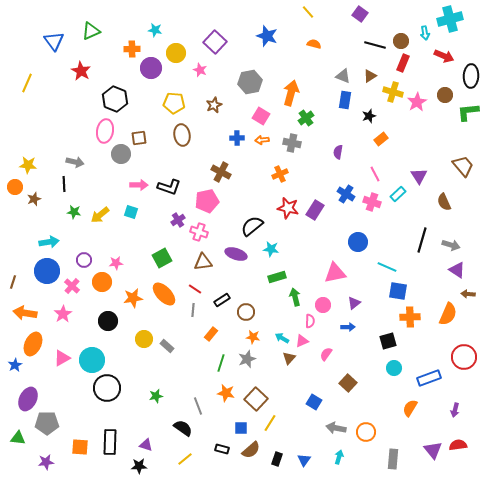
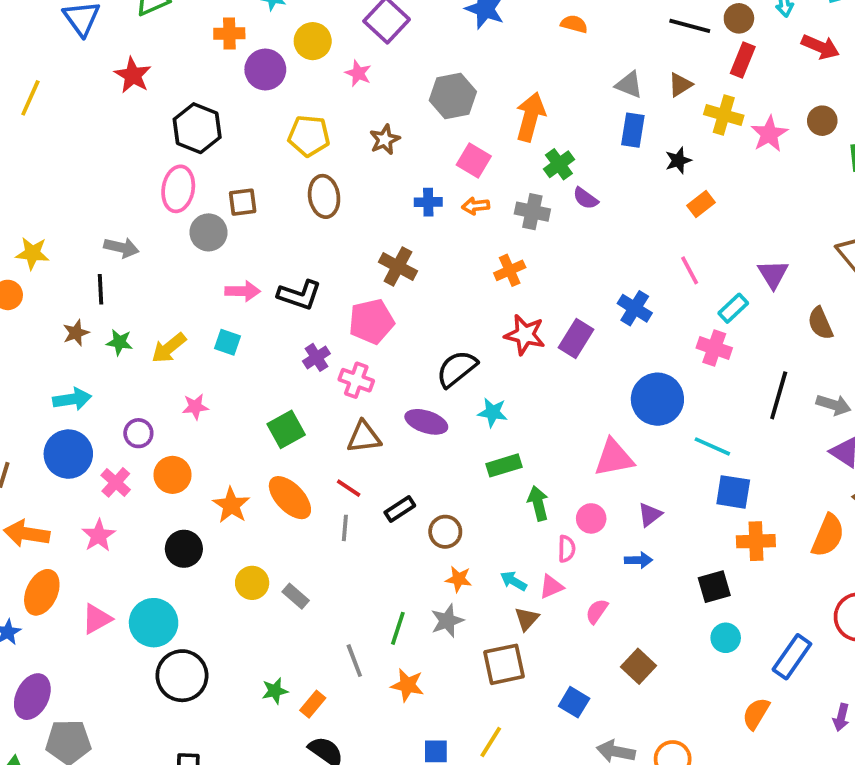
purple semicircle: (338, 152) -> (585, 198), moved, turned -64
brown star: (34, 199) -> (76, 333), moved
pink cross: (372, 202) -> (714, 348), moved
blue circle: (358, 242) -> (657, 399), size x1.4
pink star: (116, 263) -> (195, 407), moved
orange star: (133, 298) -> (231, 505), turned -30
orange rectangle: (211, 334) -> (313, 704), moved
blue rectangle: (429, 378) -> (792, 657), turned -35
brown square: (256, 399) -> (504, 664), moved, turned 35
gray line: (198, 406) -> (354, 661), moved

